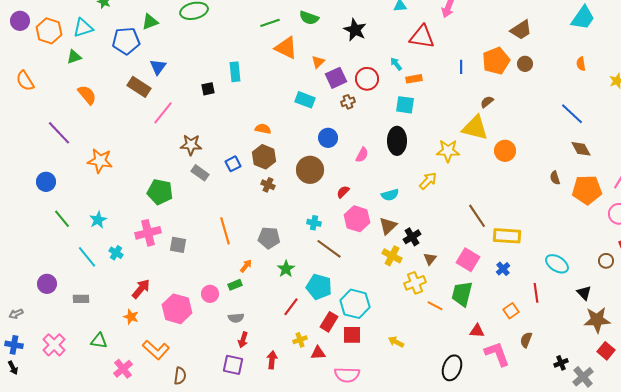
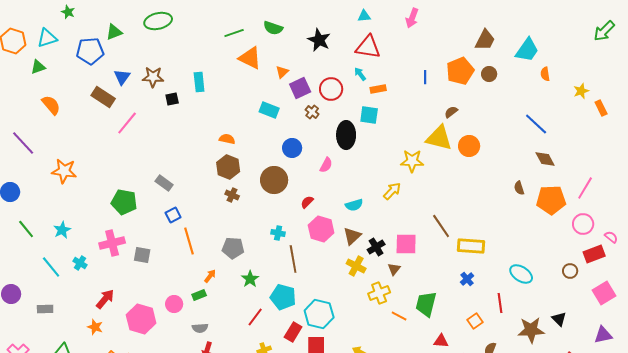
cyan trapezoid: (583, 18) -> (527, 50), moved
brown trapezoid: (521, 30) -> (485, 40), turned -30
red triangle: (422, 37) -> (368, 47), moved
brown cross: (348, 102) -> (312, 112), turned -32
black ellipse: (397, 141) -> (346, 135), moved
brown star: (191, 145) -> (153, 77), moved
orange circle: (505, 151) -> (469, 146), moved
blue square: (233, 164) -> (173, 215), moved
brown line: (329, 249) -> (293, 259), turned 44
pink square: (468, 260) -> (406, 244), moved, turned -30
black triangle: (584, 293) -> (559, 319), moved
brown star: (597, 320) -> (531, 330), moved

